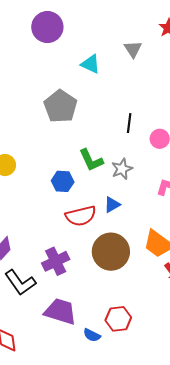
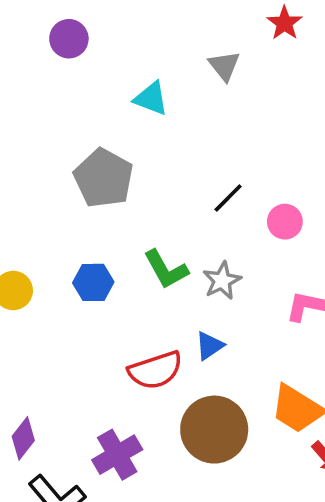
purple circle: (47, 27) -> (69, 39), size x0.7
black line: (129, 123) -> (228, 198), turned 42
blue hexagon: (63, 181) -> (93, 282), moved

